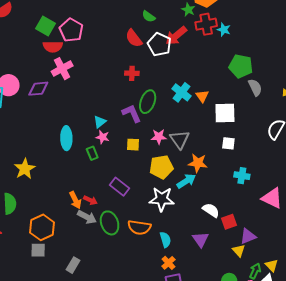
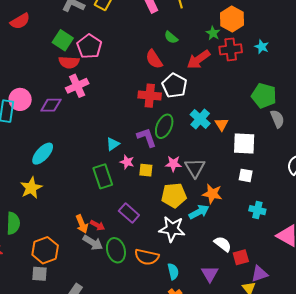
cyan star: (224, 30) -> (262, 47), moved
white pentagon: (159, 44) -> (174, 86), moved
red cross: (132, 73) -> (150, 96), size x1.5
pink star: (103, 137) -> (127, 162), moved
cyan ellipse: (66, 138) -> (43, 154), moved, turned 40
green rectangle: (92, 153) -> (103, 176), size x1.6

